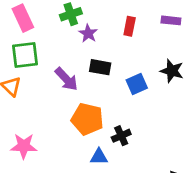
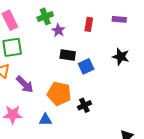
purple arrow: (66, 79) -> (25, 84), moved
blue square: (137, 84) -> (86, 66), moved
blue triangle: (99, 157) -> (45, 120), moved

